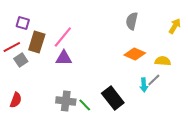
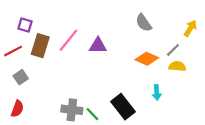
gray semicircle: (132, 21) -> (144, 23), turned -48
purple triangle: (64, 58) -> (98, 46), moved
gray square: (21, 60) -> (21, 77), moved
gray line: (154, 80) -> (173, 50), moved

